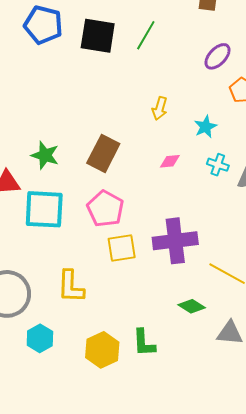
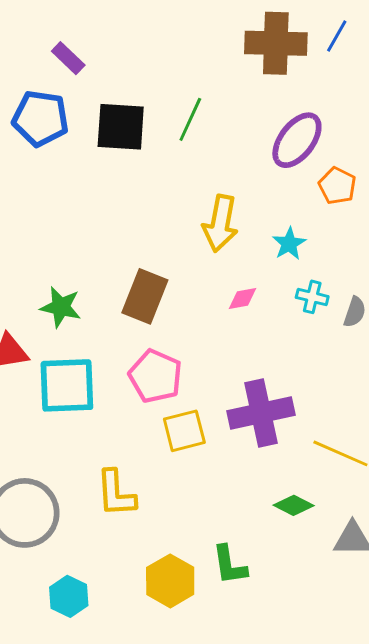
purple ellipse: (218, 56) -> (297, 140), size x1.4
yellow arrow: (160, 108) -> (220, 223), size x1.6
cyan hexagon: (40, 338) -> (69, 596), moved

